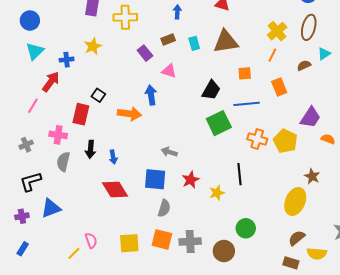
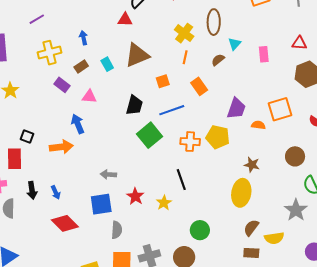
yellow cross: (125, 17) -> (49, 53), moved

